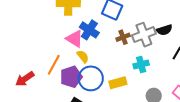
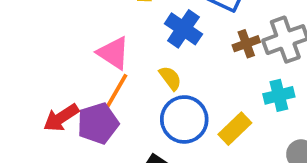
pink triangle: (75, 39) -> (113, 53), moved
purple pentagon: (71, 77) -> (98, 123), moved
yellow rectangle: (118, 83) -> (235, 129), turned -30

